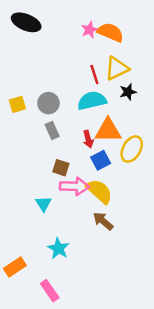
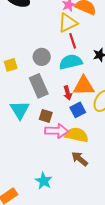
yellow triangle: (117, 68) -> (68, 23), moved
gray circle: (48, 103) -> (42, 57), moved
gray rectangle: (52, 130) -> (39, 86), size x1.6
yellow semicircle: (99, 191) -> (77, 135), turned -30
cyan triangle: (43, 204) -> (20, 110), moved, size x1.5

